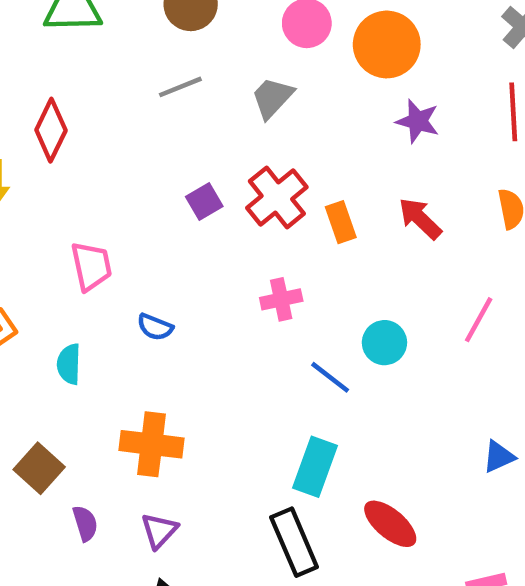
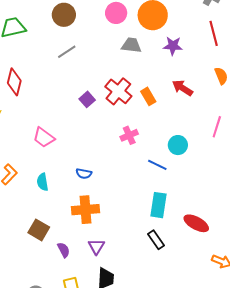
gray trapezoid: (272, 98) -> (131, 45), moved, turned 65
pink trapezoid: (91, 266) -> (44, 137), turned 150
blue semicircle: (155, 327) -> (84, 174), moved
black rectangle: (294, 542) -> (156, 240), size x0.7

